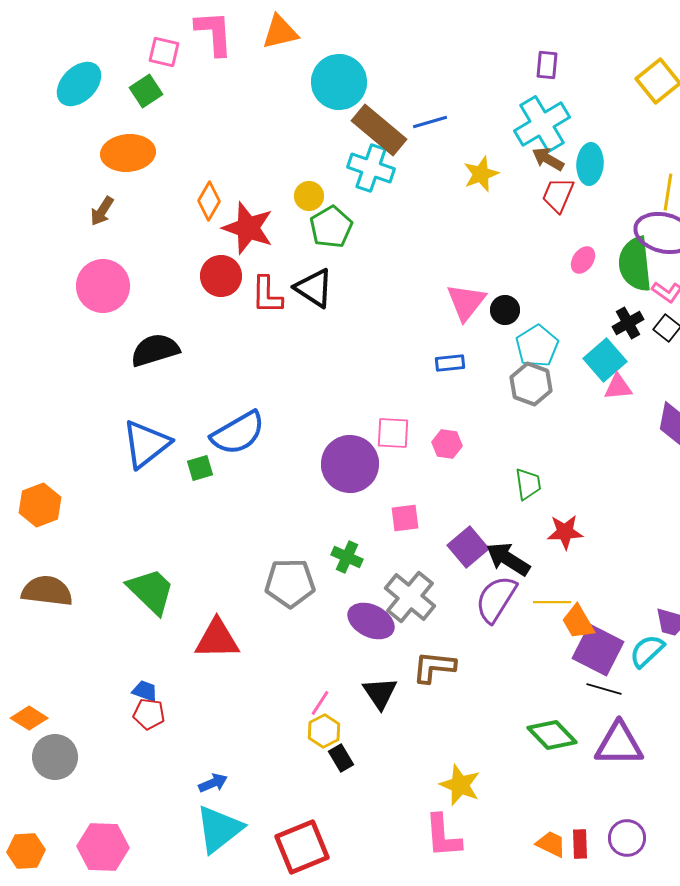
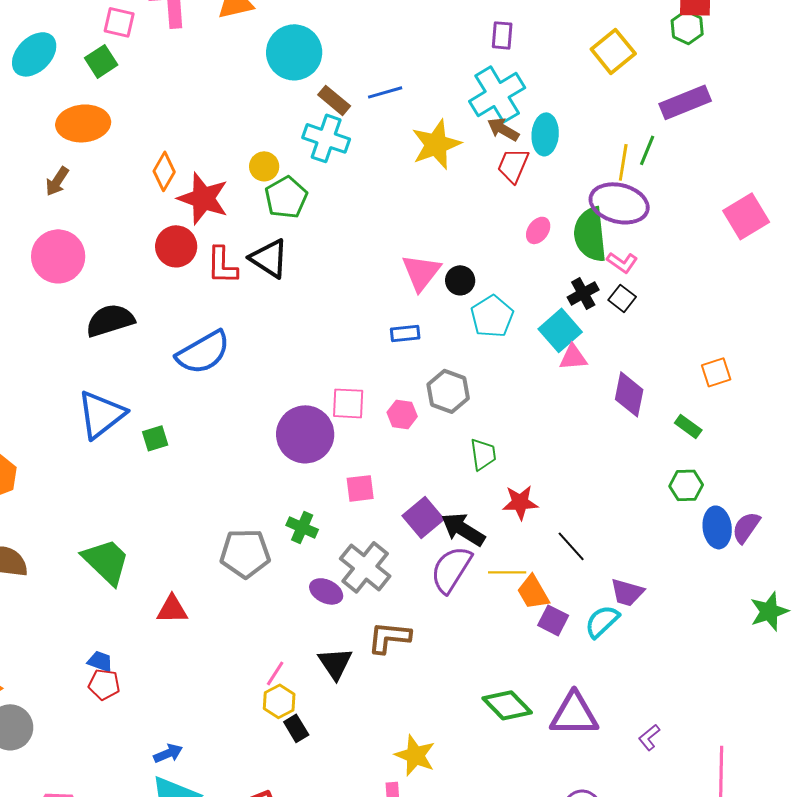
brown rectangle: (379, 130) -> (334, 100), size x0.6
yellow star: (481, 174) -> (436, 144), size x1.4
gray hexagon: (531, 384) -> (448, 391), moved
blue semicircle: (238, 433) -> (203, 352), moved
purple ellipse: (371, 621) -> (326, 591), size x0.7
red triangle: (217, 639) -> (172, 609), size x0.7
purple square: (598, 650) -> (553, 620), size x0.6
black line: (604, 689) -> (571, 546), moved, turned 32

